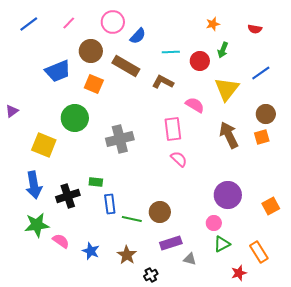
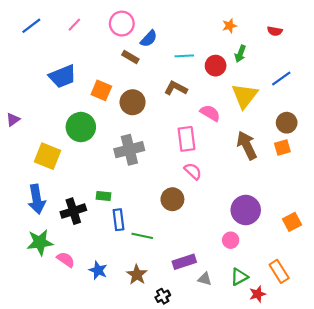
brown circle: (91, 51) -> (133, 102), moved
brown rectangle: (126, 66) -> (130, 57), moved, size x0.6
brown circle: (160, 212) -> (172, 199), moved
green triangle: (222, 244) -> (239, 277), moved

